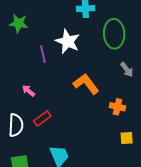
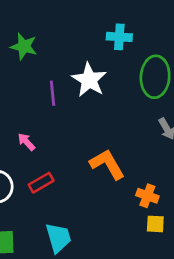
orange L-shape: (86, 84) -> (107, 164), moved
orange cross: (118, 107) -> (147, 196), moved

